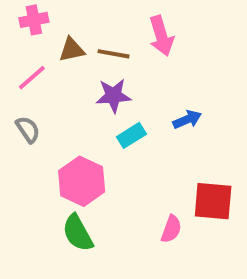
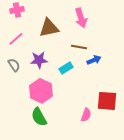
brown triangle: (72, 50) -> (49, 28), moved, size x1.5
brown line: (114, 54) -> (79, 47), moved
purple star: (114, 96) -> (39, 60), moved

